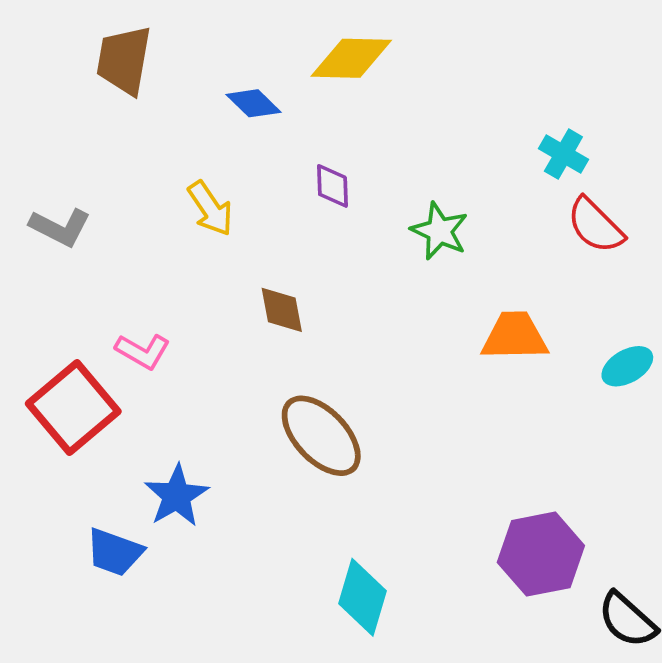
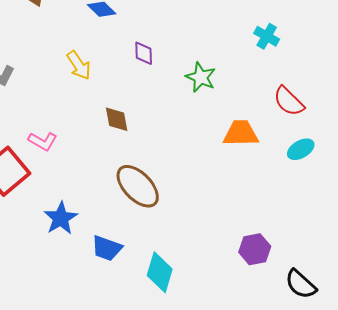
red semicircle: (595, 225) -> (289, 101), moved
blue trapezoid: (115, 552) -> (107, 248), moved
purple hexagon: (541, 554) -> (255, 249), size x0.7

